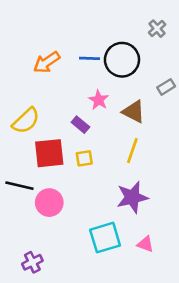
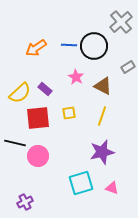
gray cross: (157, 29) -> (121, 22), size x1.6
purple rectangle: (80, 125) -> (45, 89), moved
yellow square: (84, 158) -> (69, 113), moved

